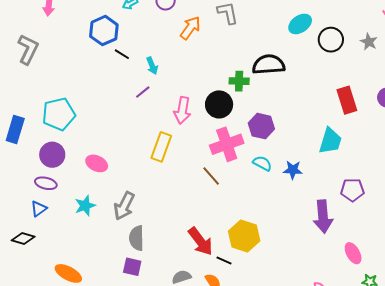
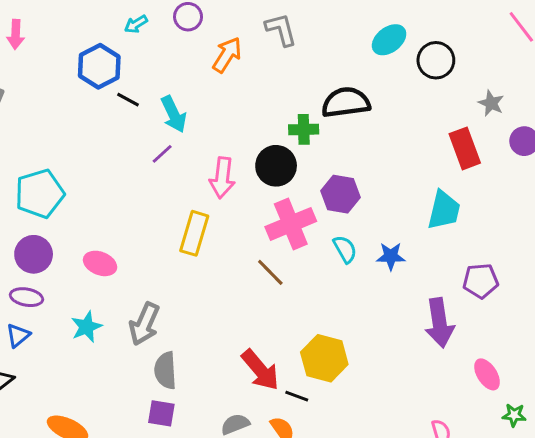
gray star: (369, 42) -> (491, 103), moved
cyan arrow: (152, 66) -> (174, 114), size x1.4
cyan semicircle: (262, 163) -> (345, 249), turned 36

